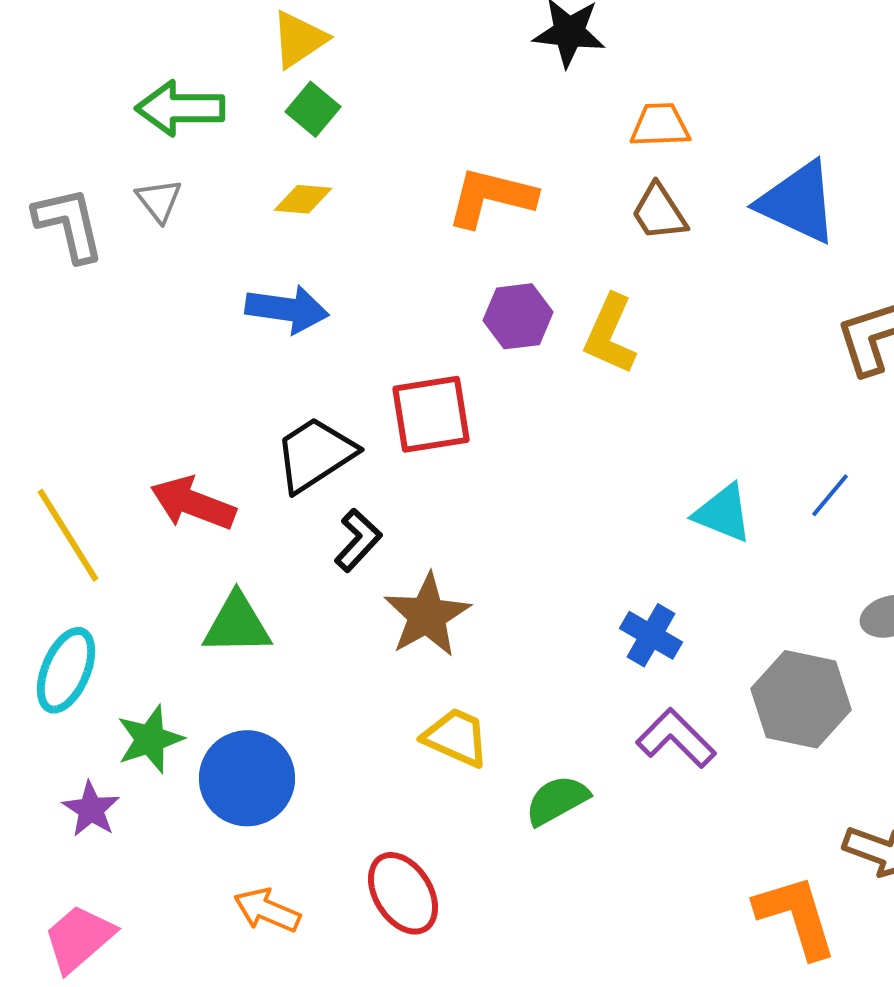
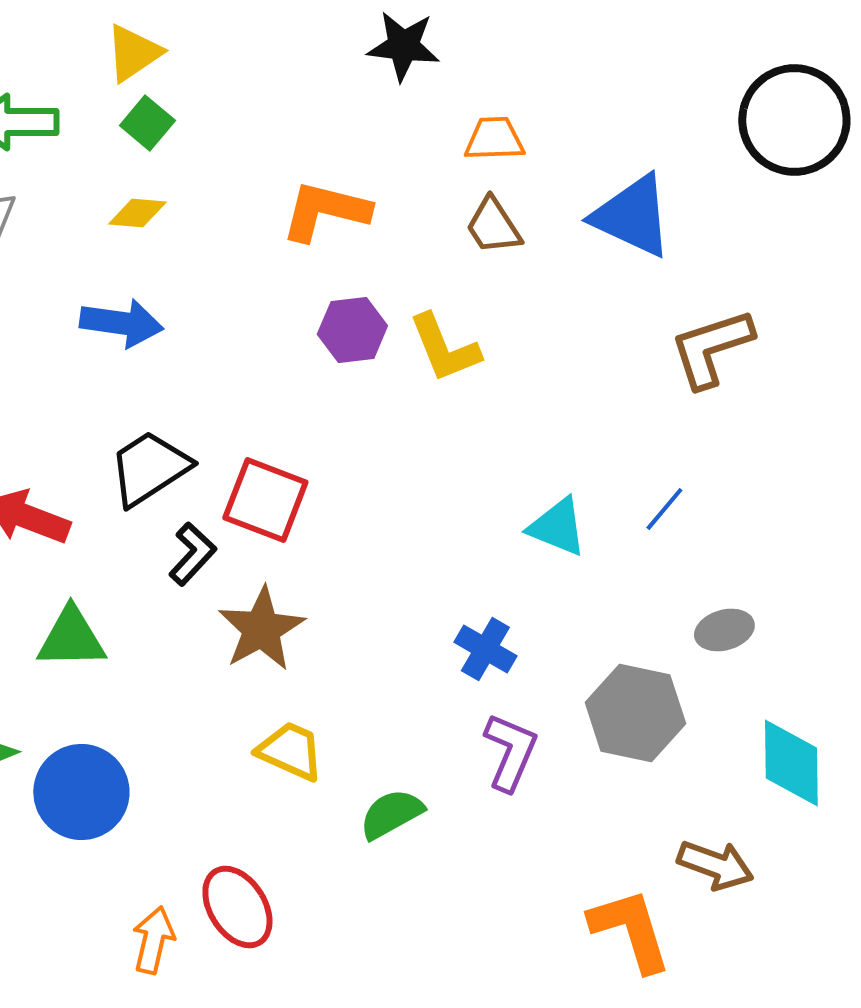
yellow L-shape: (610, 334) -> (444, 348), turned -46
red square: (431, 414) -> (265, 500), moved, turned 30
purple L-shape: (676, 738) -> (510, 752), turned 68
orange arrow: (267, 910) -> (153, 940), moved, turned 80

